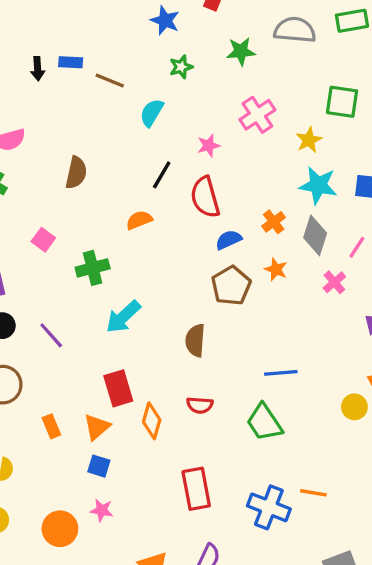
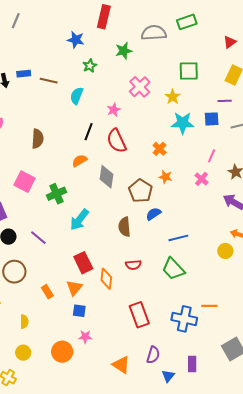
gray diamond: (315, 235) -> (106, 177), moved
pink square: (43, 240) -> (24, 182), size x1.5
blue semicircle: (229, 240) -> (153, 214), moved

